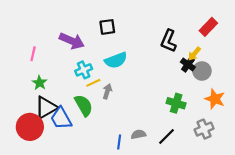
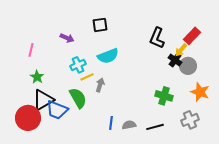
red rectangle: (208, 27) -> (192, 36), moved
purple arrow: (72, 41) -> (67, 38), size x0.6
blue trapezoid: (61, 118) -> (57, 110), turned -40
black line: (166, 137) -> (155, 127), turned 30
blue line: (119, 142) -> (111, 123), moved

